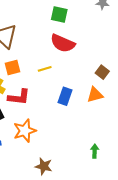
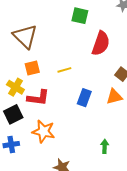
red semicircle: (63, 43) -> (101, 43), moved, turned -95
orange star: (25, 131) -> (43, 131), turned 30
green arrow: (95, 151) -> (105, 146), moved

